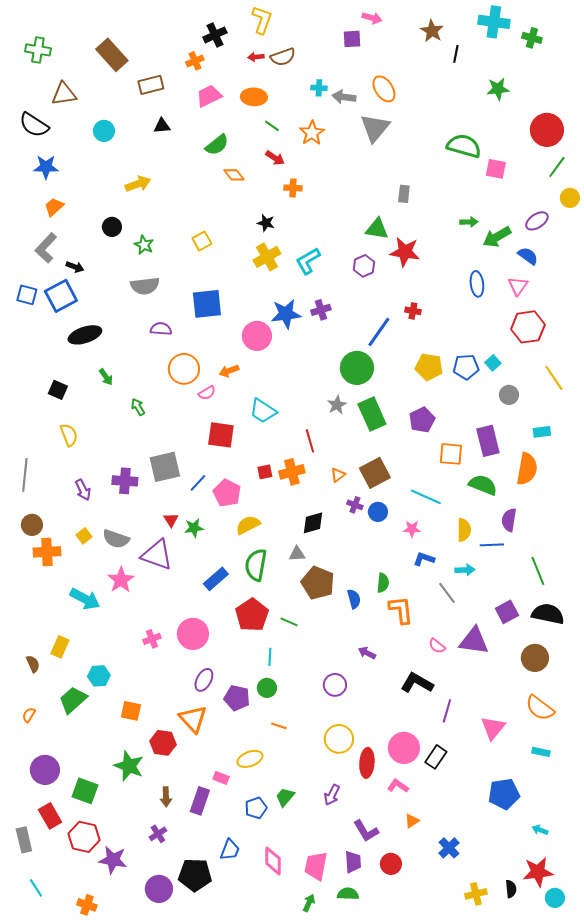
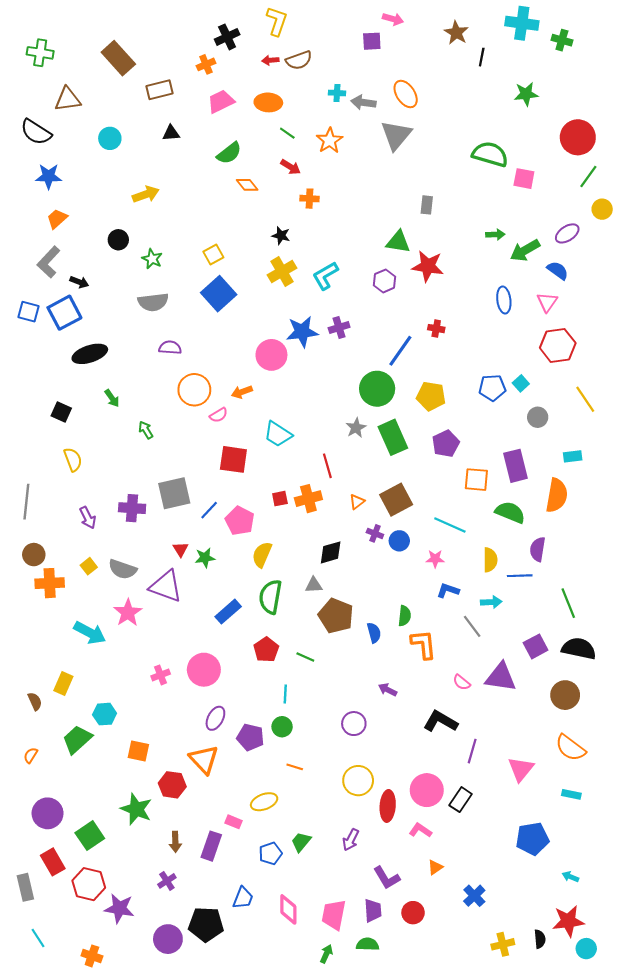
blue square: (207, 304) -> (219, 294), moved, turned -36
yellow pentagon: (429, 367) -> (431, 396), moved
yellow semicircle: (248, 525) -> (262, 555), turned -40
red pentagon: (252, 615) -> (266, 650), size x0.7
green square: (85, 791) -> (90, 836), turned 36

